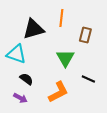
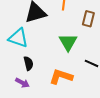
black semicircle: (26, 79) -> (28, 63), turned 40
orange L-shape: (58, 92) -> (61, 77), turned -135

